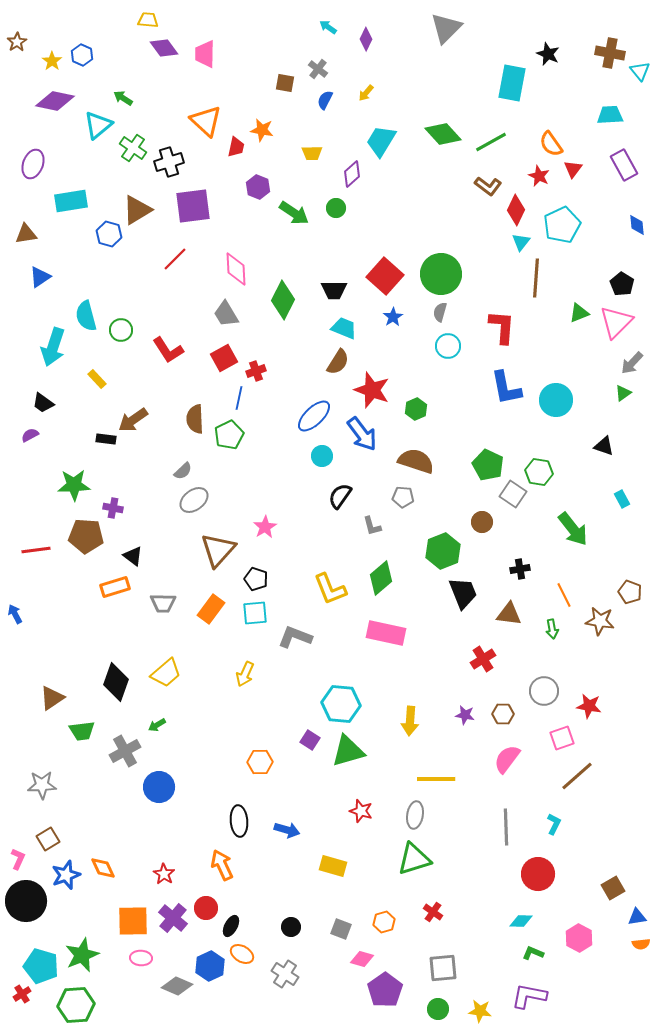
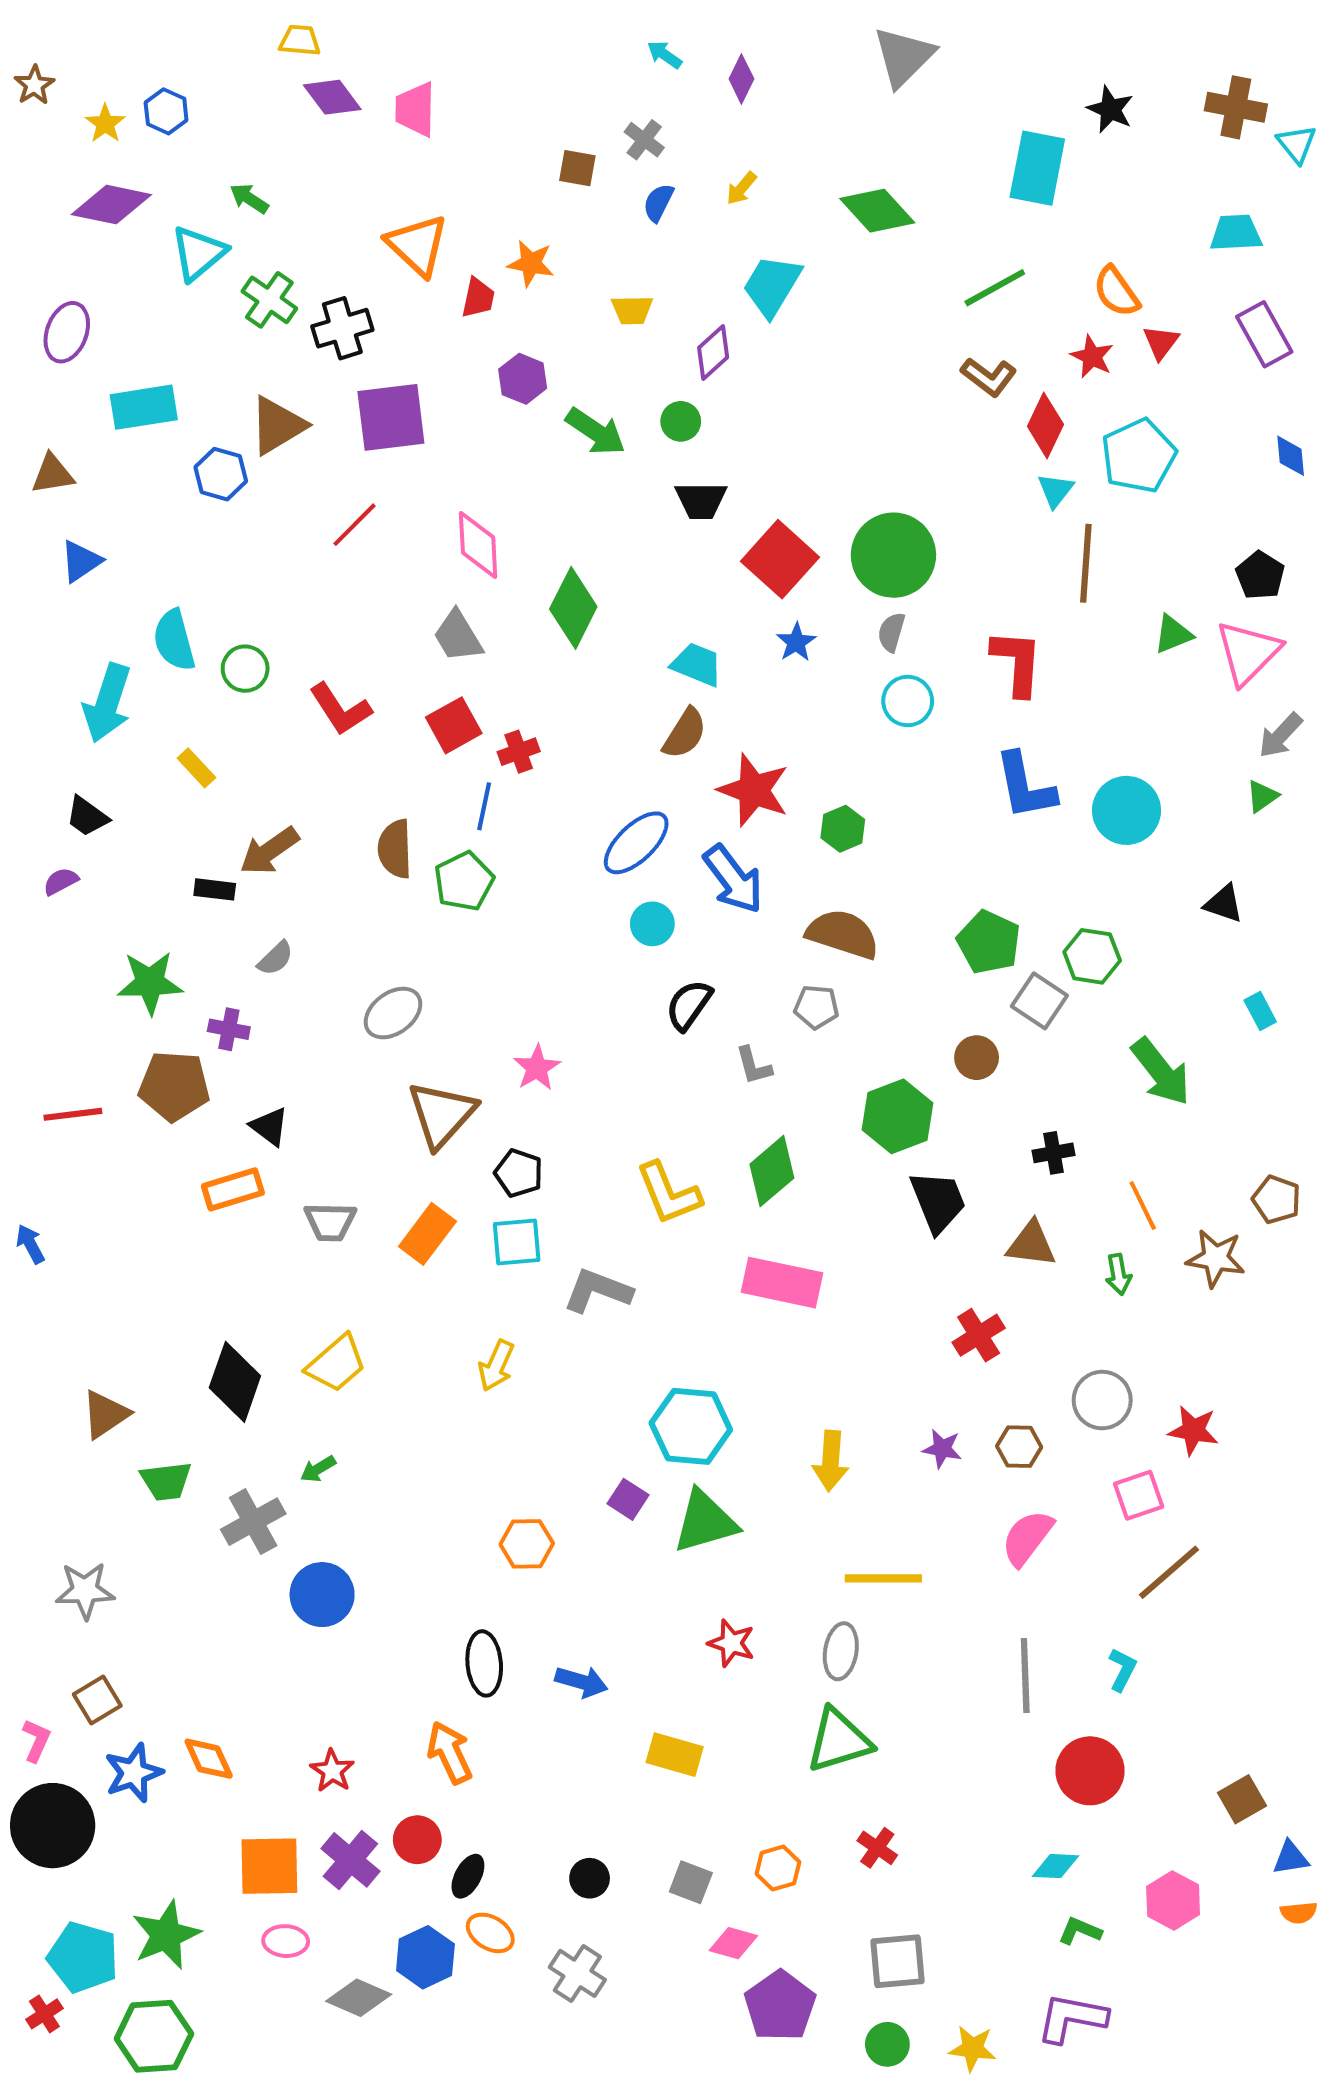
green diamond: (443, 134) -> (877, 211), moved
black trapezoid: (334, 290) -> (701, 500), moved
gray semicircle: (183, 471) -> (275, 958), moved

